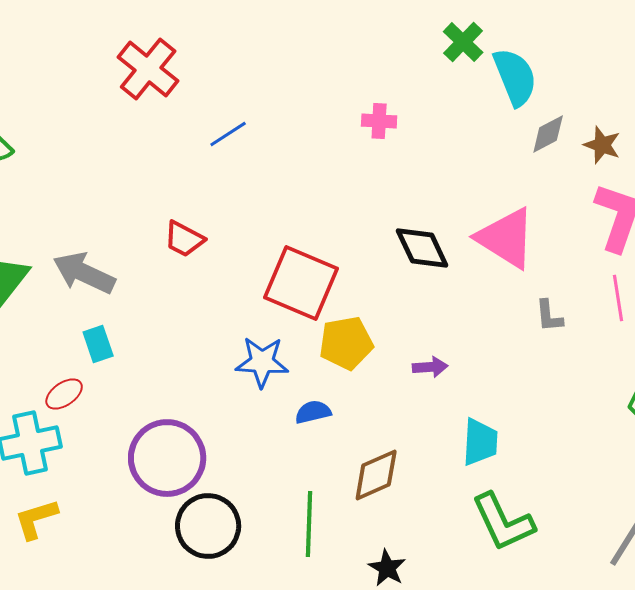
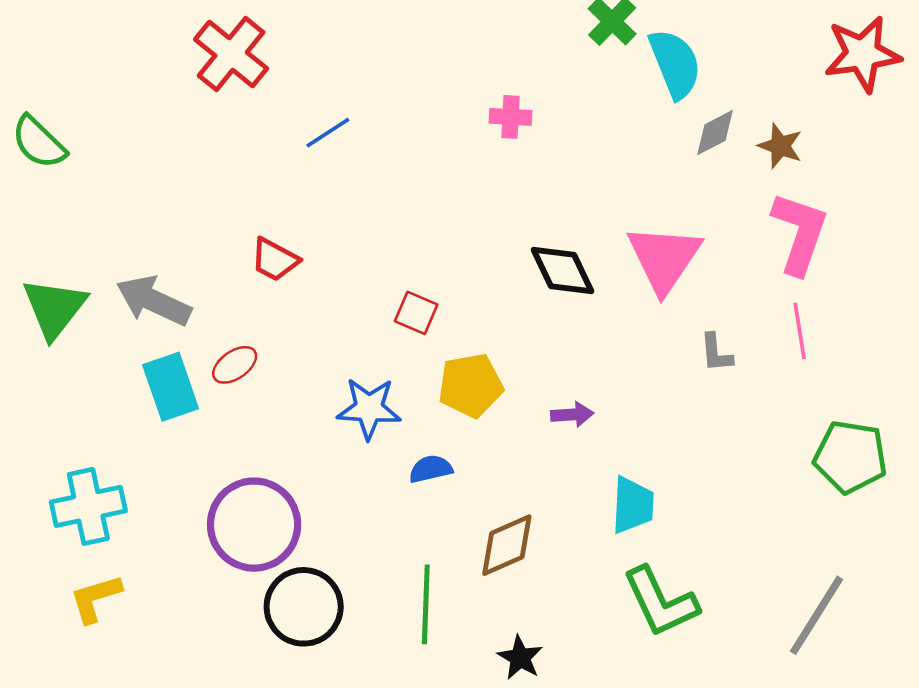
pink triangle: (506, 238) -> (664, 258), turned 32
red square: (301, 283) -> (416, 313), size x0.5
cyan rectangle: (98, 344) -> (171, 387), size x1.5
red ellipse: (64, 394) -> (235, 365), moved

